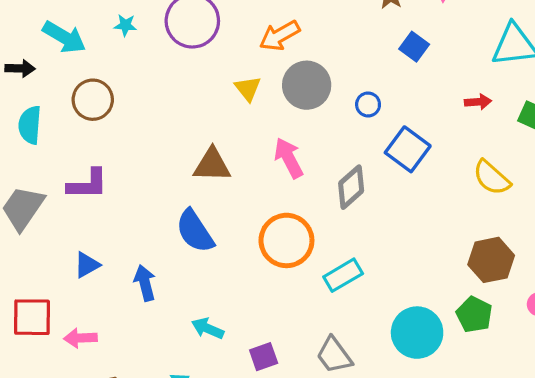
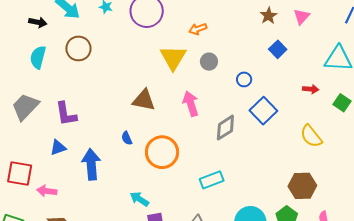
orange arrow: (280, 36) -> (198, 29), size x0.7
gray circle: (307, 85) -> (209, 62), size x0.6
yellow triangle: (248, 89) -> (173, 58), size x1.6
purple L-shape: (88, 184) -> (66, 114), moved, turned 72
blue semicircle: (195, 231) -> (127, 138), size x0.5
orange circle: (286, 240) -> (162, 152), moved
blue arrow: (145, 283) -> (91, 164), size x1.4
cyan arrow: (208, 328) -> (139, 199), moved

